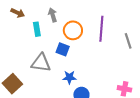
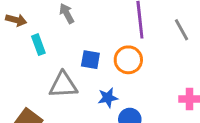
cyan rectangle: (37, 29) -> (38, 45), moved
orange circle: (73, 30) -> (128, 60), moved

